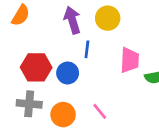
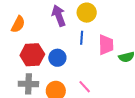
orange semicircle: (21, 15) -> (18, 24), moved
blue line: (87, 49) -> (82, 38), moved

